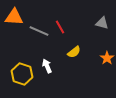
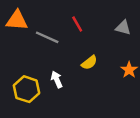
red line: (60, 27) -> (77, 24), moved

